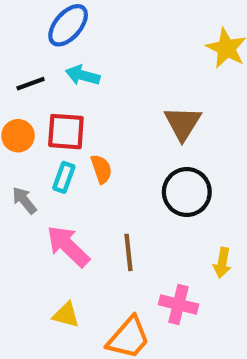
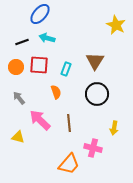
orange semicircle: (101, 169) -> (56, 92), moved
cyan rectangle: (64, 177) -> (66, 69), moved
yellow triangle: (66, 315) -> (18, 137), moved

